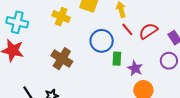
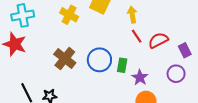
cyan cross: (17, 22) -> (23, 15), turned -30
blue circle: (102, 41) -> (99, 60), moved

